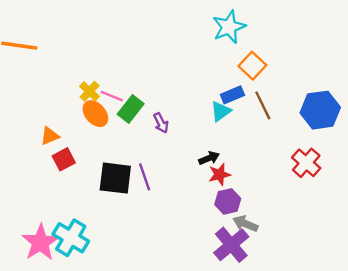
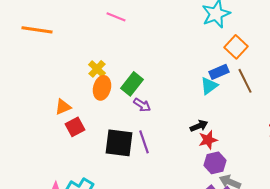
pink line: (112, 96) -> (116, 17), moved
orange ellipse: (95, 114) -> (102, 88), turned 55
purple arrow: (161, 123) -> (142, 105), moved, turned -30

